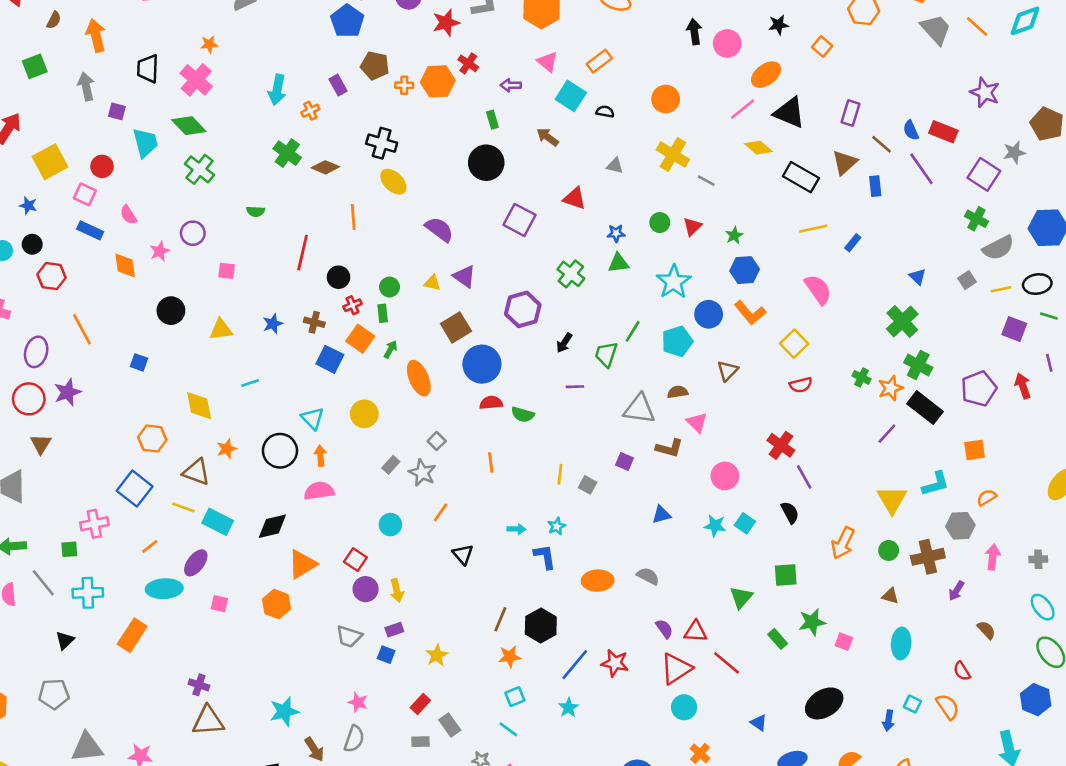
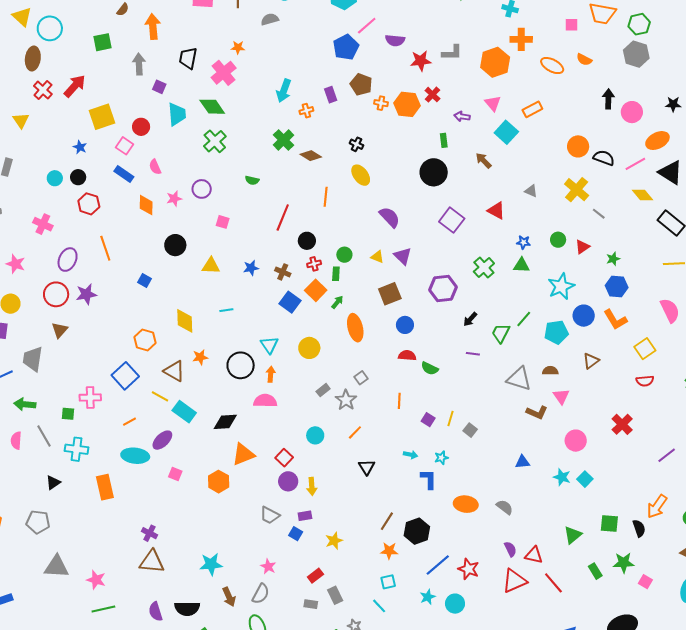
black semicircle: (605, 112) -> (604, 158), moved, size x1.5
black cross: (382, 143) -> (357, 144), size x0.6
blue circle: (482, 364) -> (405, 325), size x0.6
purple square: (624, 461) -> (428, 420), moved
purple line: (804, 477) -> (667, 455), moved, turned 72
black semicircle: (790, 513) -> (639, 528), moved
orange rectangle: (132, 635) -> (105, 487), turned -55
cyan circle: (684, 707) -> (455, 604), moved

